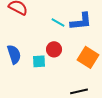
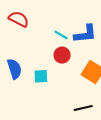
red circle: (54, 49) -> (62, 55), moved

